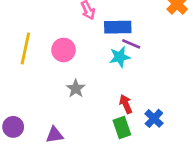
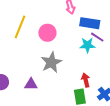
gray star: (76, 89) -> (51, 62), size x1.5
purple triangle: (54, 135) -> (31, 84), moved

